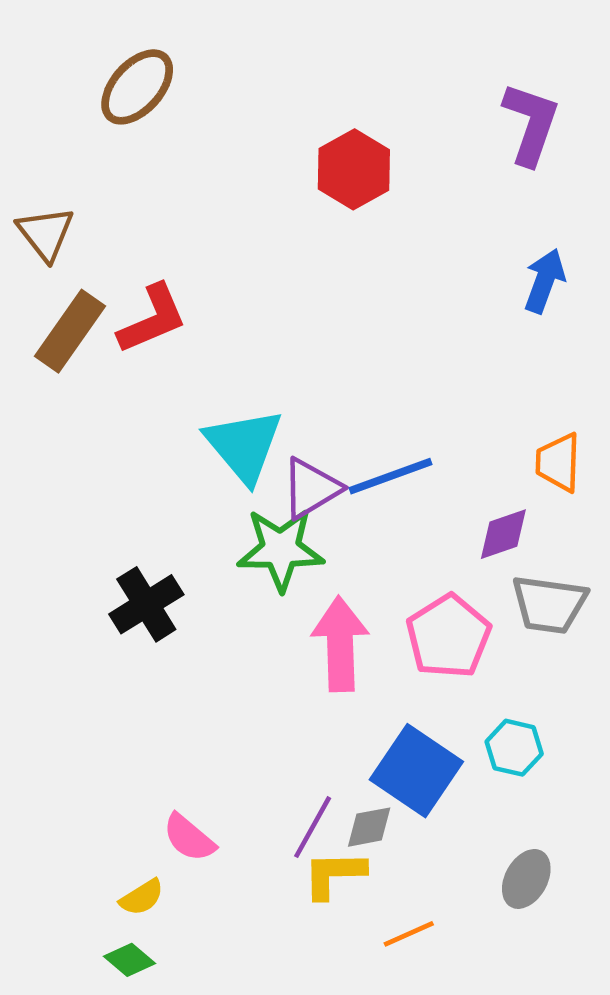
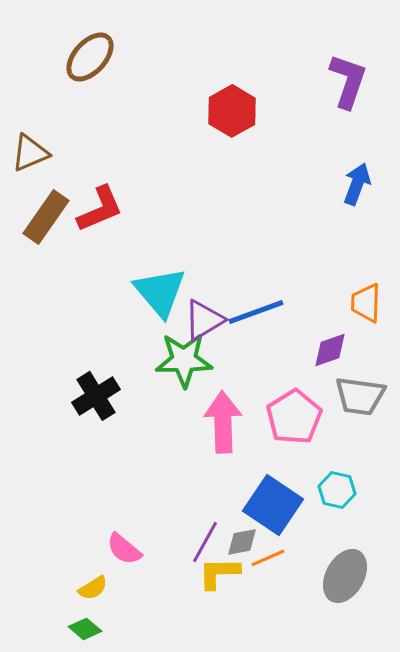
brown triangle: (46, 233) -> (30, 153), turned 45
gray ellipse: (526, 879) -> (345, 576), size x1.4
orange line: (409, 934) -> (268, 558), moved

